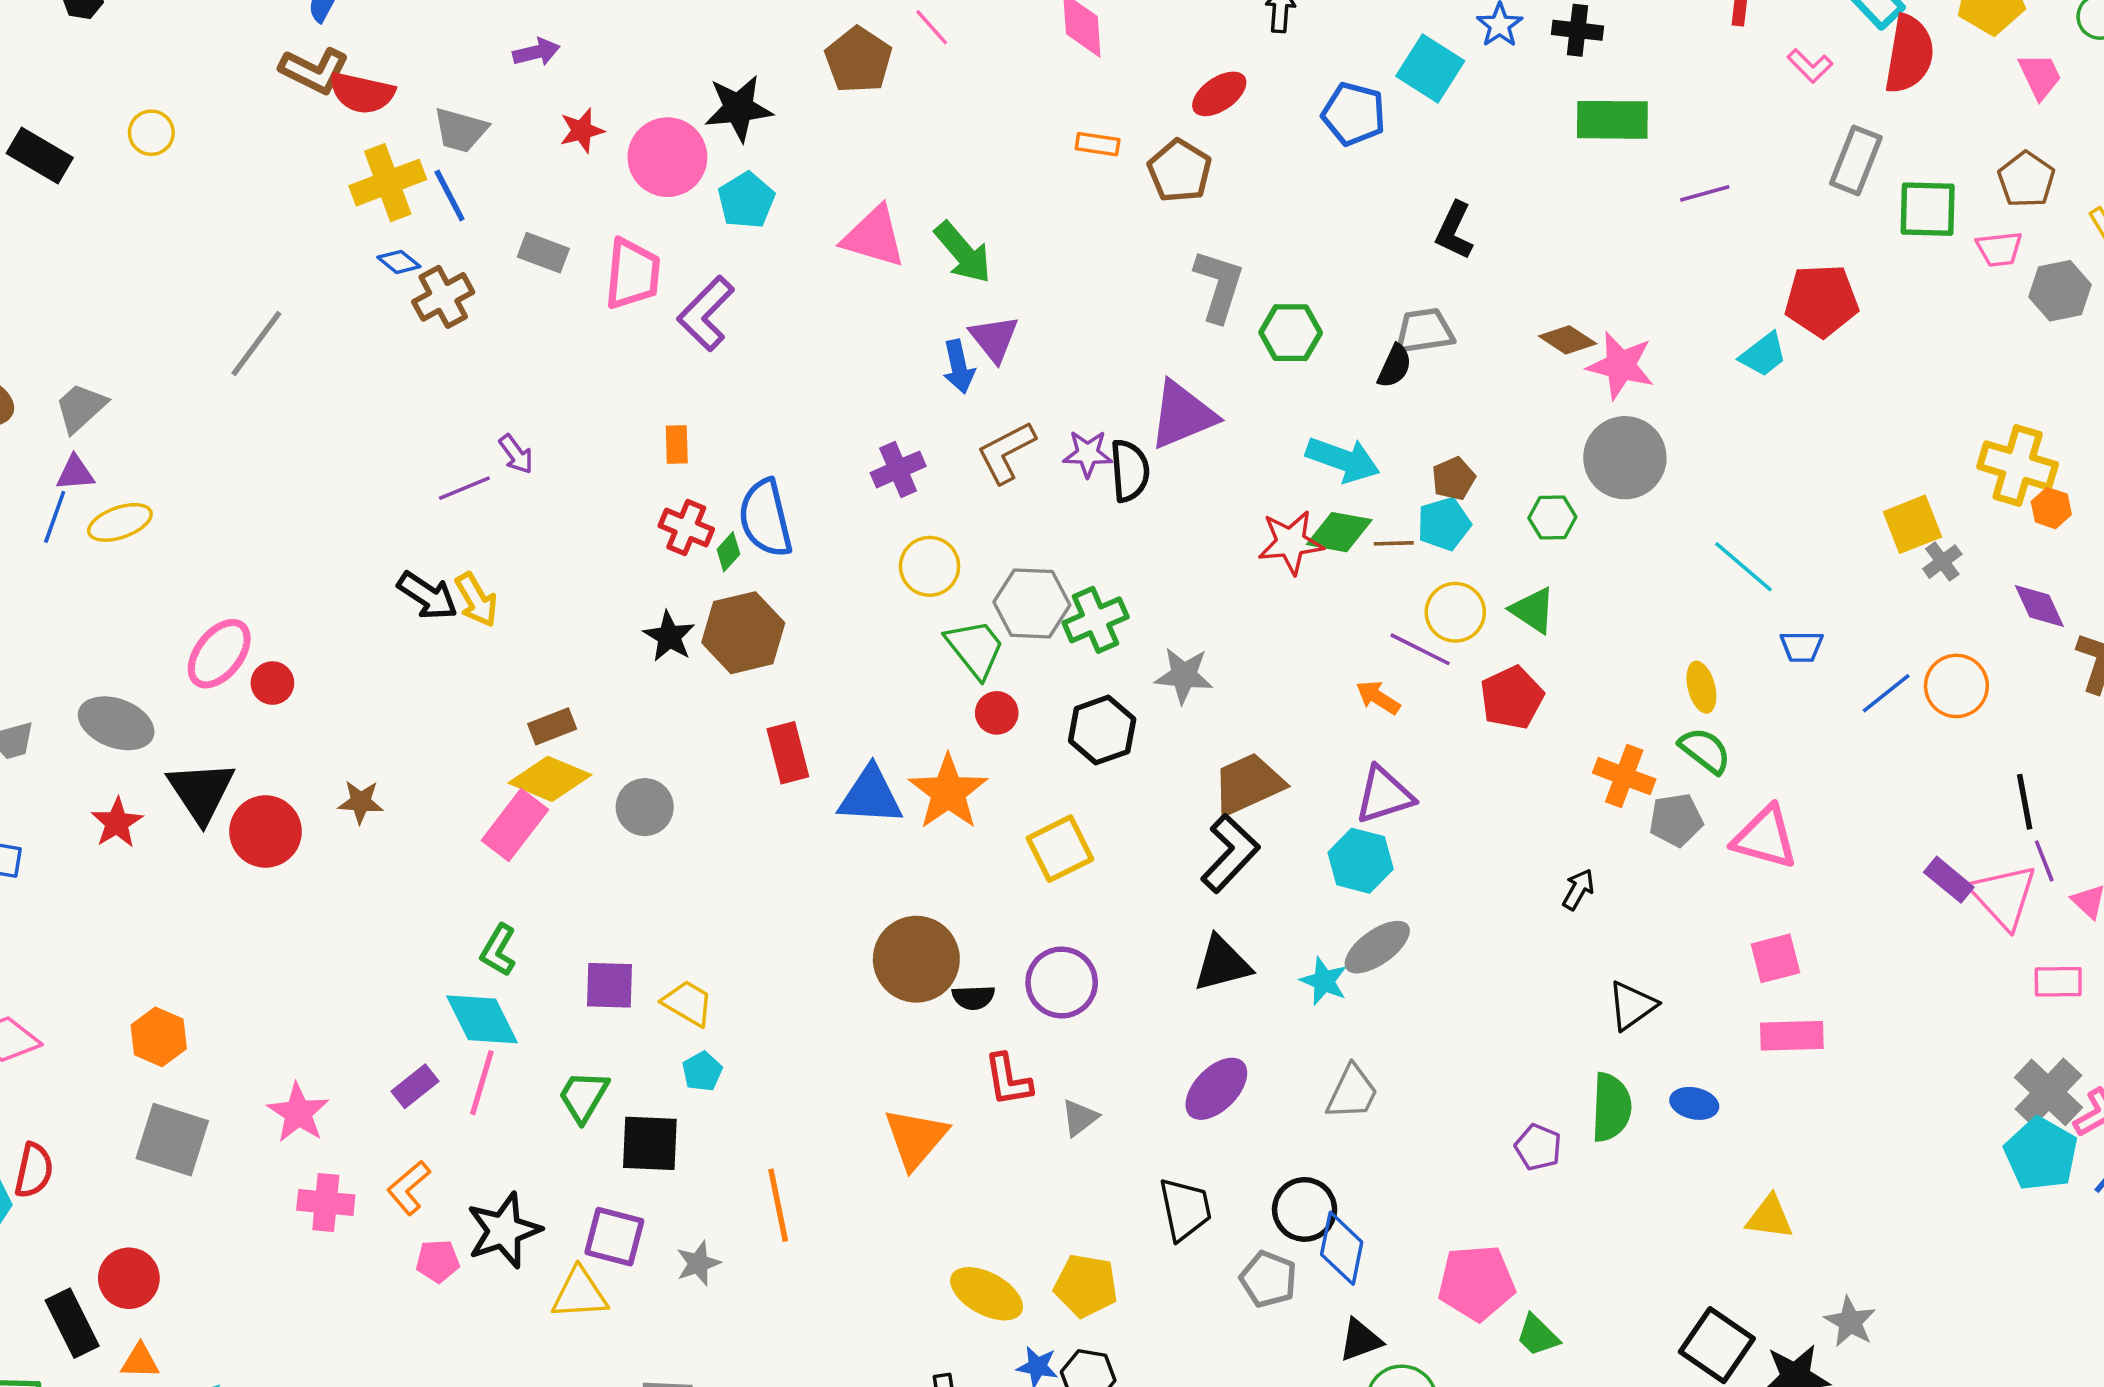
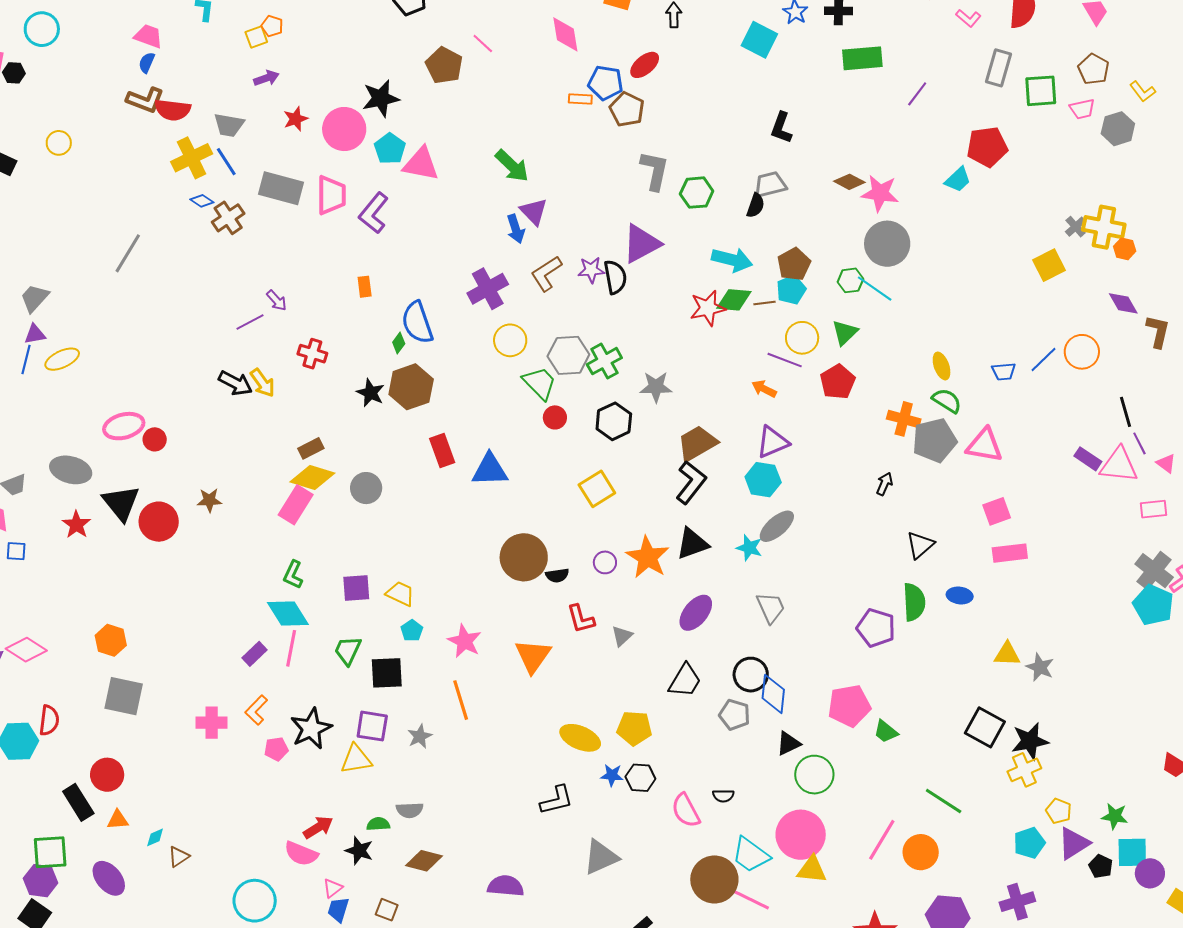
blue pentagon: (1354, 114) -> (606, 83), moved
purple line: (1705, 193) -> (917, 94), turned -32
pink triangle: (874, 237) -> (421, 164), moved
gray rectangle: (543, 253) -> (281, 188), size x1.6
purple cross: (898, 469) -> (488, 289), size x1.4
brown pentagon: (1454, 478) -> (794, 264), size x1.4
red cross: (686, 527) -> (312, 354), moved
gray cross: (1942, 562) -> (1076, 227), moved
cyan line: (1743, 567) -> (875, 289), moved
green triangle: (1533, 610) -> (845, 333), turned 48
blue trapezoid: (1802, 647) -> (1004, 371), moved
pink ellipse: (219, 654) -> (124, 426), turned 42
orange star: (948, 792) -> (648, 557), moved
gray pentagon: (1676, 820) -> (935, 440), size x1.5
pink triangle: (2004, 896) -> (1119, 465), turned -36
purple circle: (1062, 982) -> (605, 562), size x0.6
gray trapezoid: (1352, 1092) -> (771, 608), turned -44
pink star: (298, 1113) -> (465, 641), moved
purple pentagon: (1538, 1147) -> (876, 628), size x1.5
black trapezoid: (1185, 1209) -> (685, 681), turned 48
gray star: (1850, 1322) -> (1040, 667), moved

